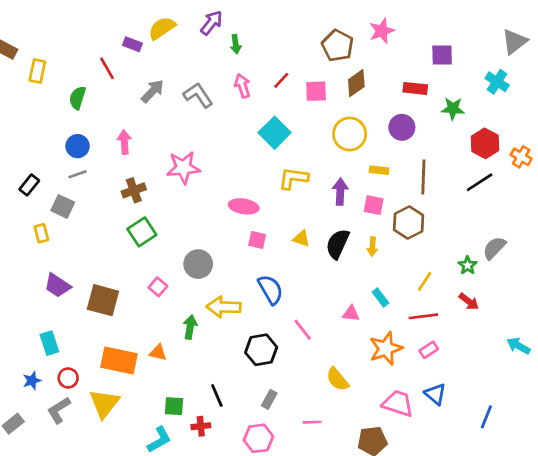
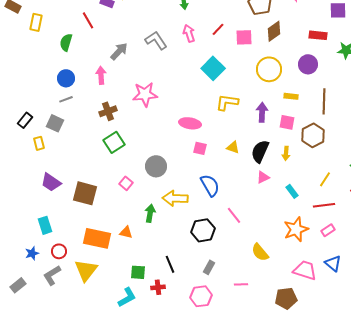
gray arrow: (153, 91) -> (119, 51), moved
black rectangle: (29, 185) -> (25, 120), moved
pink triangle: (351, 314) -> (263, 177), moved, turned -32

